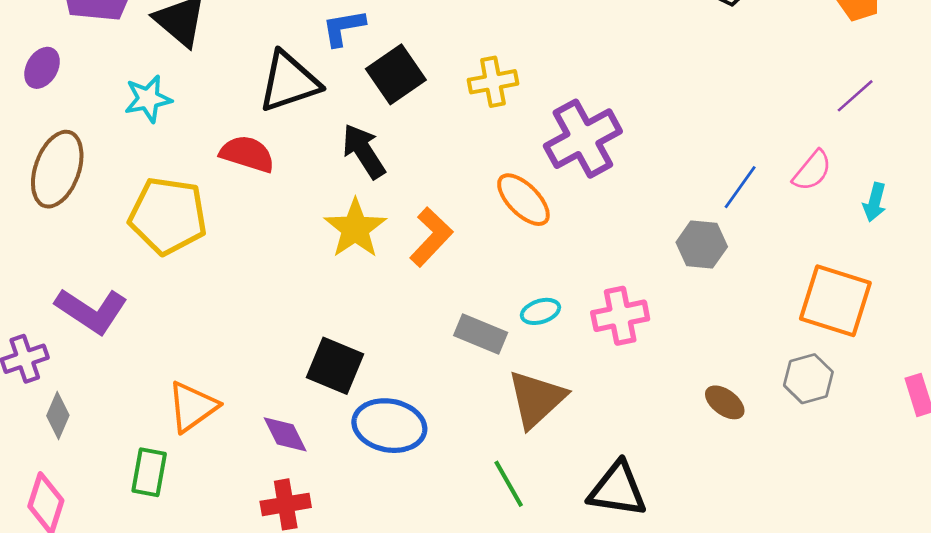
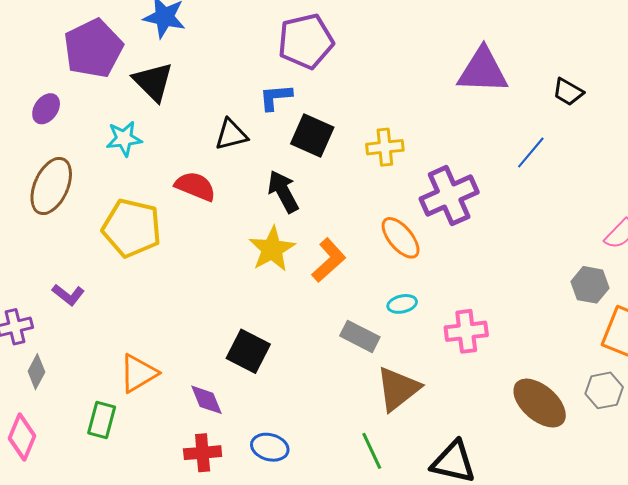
black square: (396, 74) -> (312, 136), turned -36
black triangle: (289, 82) -> (231, 135), size x0.7
blue line: (740, 187) -> (531, 153), moved
gray hexagon: (702, 245) -> (590, 285), moved
purple L-shape: (91, 311) -> (68, 295), size x0.6
cyan ellipse: (540, 311) -> (402, 304), moved
brown ellipse: (725, 402) -> (540, 403), size x1.8
blue ellipse: (389, 426) -> (270, 447), moved, size x0.7

